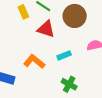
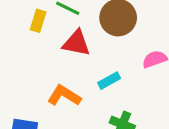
yellow rectangle: (23, 12) -> (38, 21), turned 48

